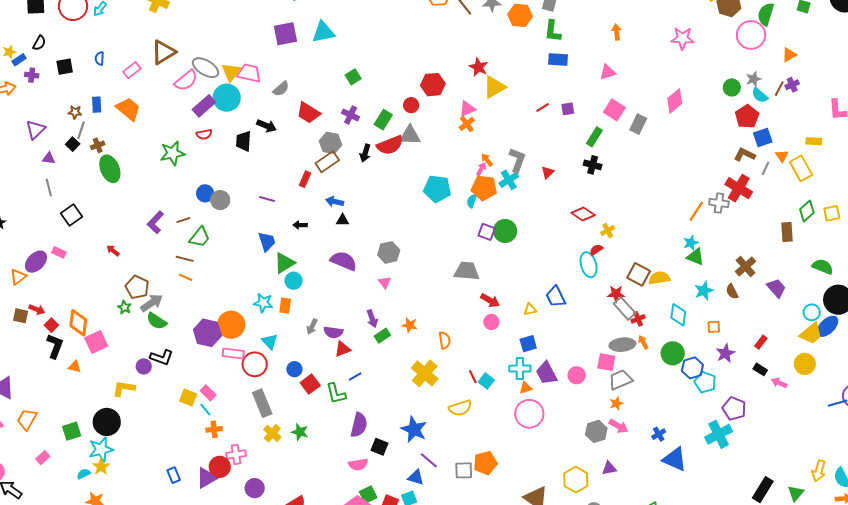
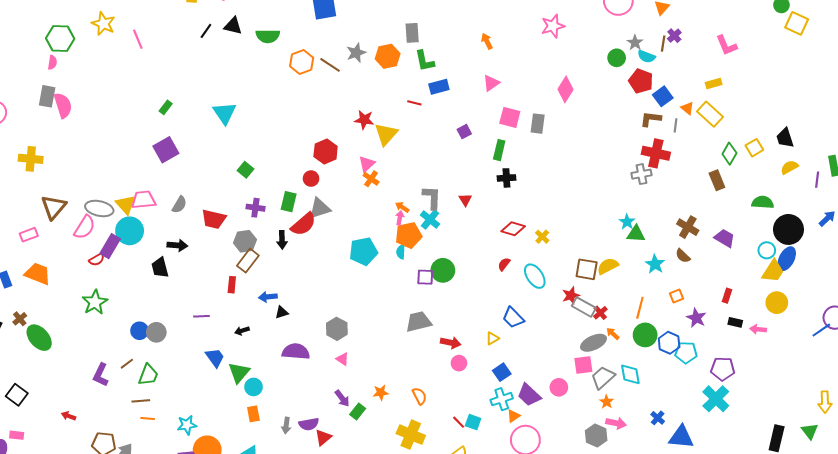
cyan triangle: (323, 32) -> (225, 113), moved, turned -35
pink rectangle: (132, 70) -> (29, 235), turned 36
red line: (543, 108) -> (414, 103), moved, turned 64
red semicircle: (204, 134) -> (97, 260), moved
orange line: (696, 211) -> (640, 308), moved
red semicircle: (596, 250) -> (504, 264), moved
cyan star: (263, 303) -> (187, 425), moved
cyan diamond: (678, 315) -> (630, 374), moved

